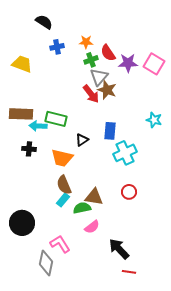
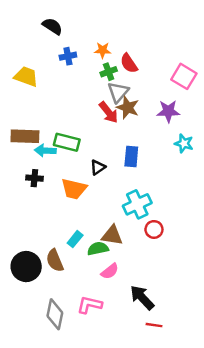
purple star: (128, 63) -> (168, 111), moved
cyan cross: (125, 153) -> (137, 204), moved
brown semicircle: (64, 185) -> (55, 261), moved
pink L-shape: (60, 244) -> (89, 305), moved, turned -45

